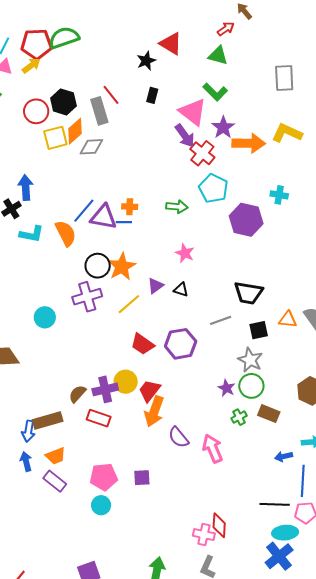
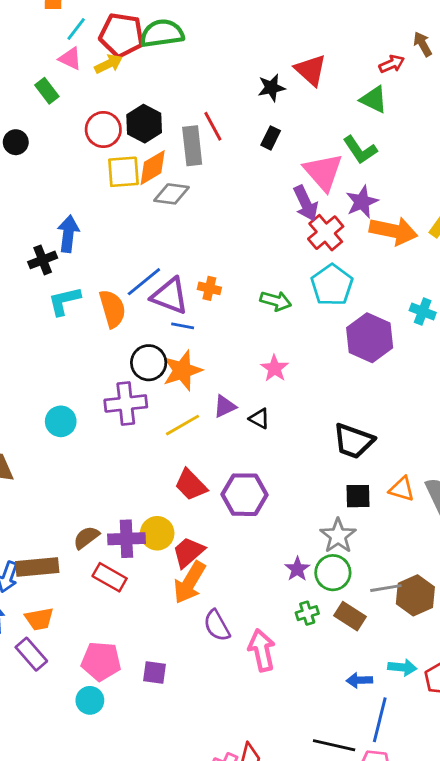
blue line: (124, 222) -> (183, 326), moved
cyan L-shape: (32, 234) -> (64, 301), turned 145
gray line: (221, 320) -> (386, 588), moved

